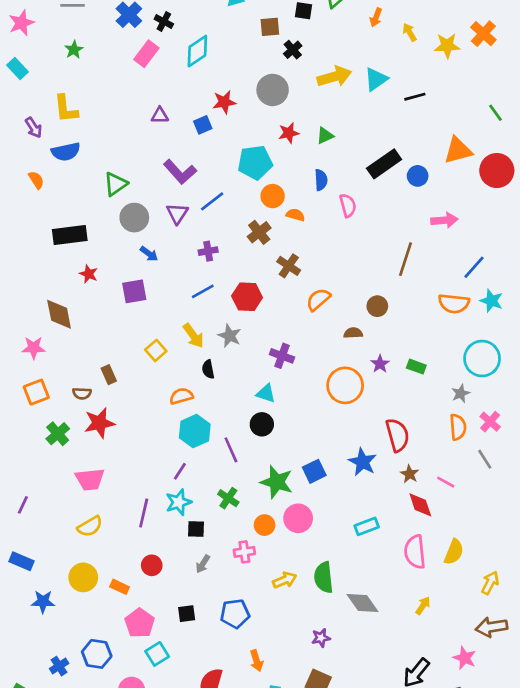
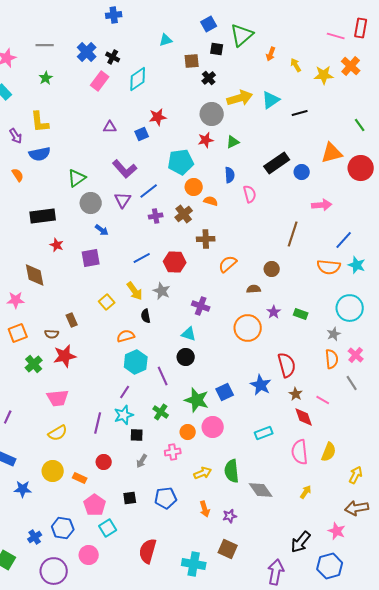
gray circle: (273, 90) -> (212, 114), moved
purple cross: (208, 251) -> (156, 216), moved
brown cross: (289, 266) -> (206, 239), turned -36
orange arrow: (256, 661) -> (205, 509), moved

